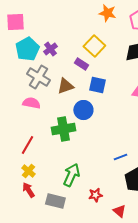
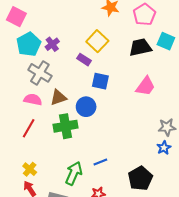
pink square: (15, 22) -> (16, 17), turned 30
brown triangle: (65, 86) -> (58, 97), moved
red line: (27, 145) -> (29, 128), moved
blue line: (120, 157) -> (100, 162), moved

